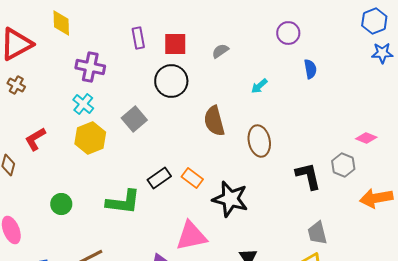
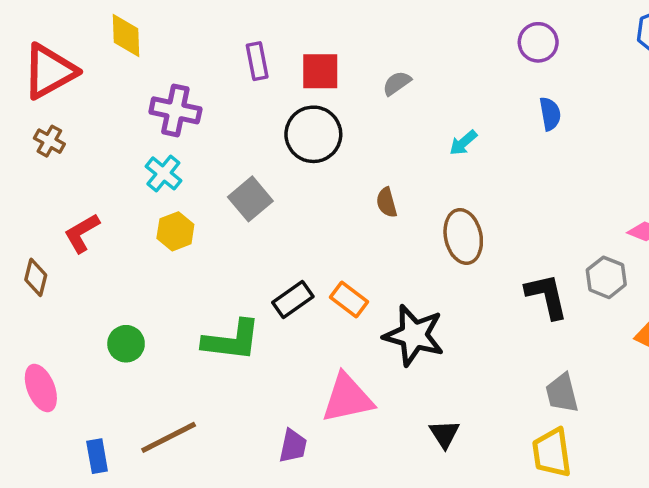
purple circle: (288, 33) -> (538, 42), moved
brown semicircle: (214, 121) -> (387, 202), size x0.6
yellow hexagon: (90, 138) -> (175, 231), size x0.7

